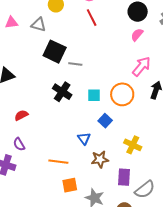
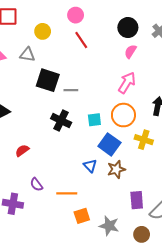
pink arrow: (141, 66) -> (127, 83), moved
blue square: (105, 121) -> (109, 144), size x1.5
purple semicircle: (19, 144) -> (36, 185), moved
yellow cross: (133, 145) -> (144, 140), moved
brown star: (100, 159) -> (116, 169), moved

